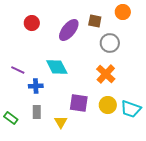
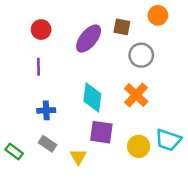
cyan diamond: (57, 67) -> (92, 98), moved, turned 35
purple line: (18, 70) -> (39, 67), moved, turned 64
yellow circle: (108, 105) -> (139, 146), moved
gray rectangle: (37, 112) -> (48, 144), turned -56

